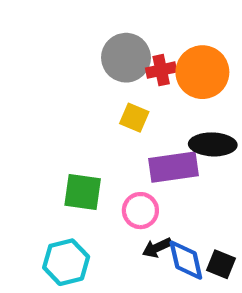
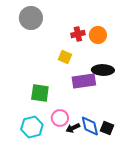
gray circle: (126, 58) -> (31, 18), moved
orange circle: (202, 72) -> (98, 35), size x0.7
pink circle: (140, 211) -> (60, 118), moved
black arrow: (157, 248) -> (73, 128), moved

